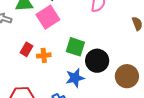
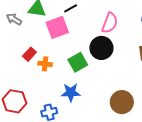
green square: (75, 47) -> (78, 62), turned 30
black circle: (97, 61) -> (101, 48), moved

